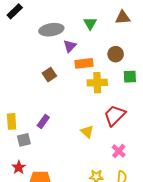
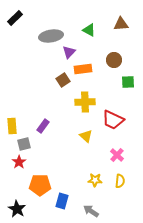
green triangle: (90, 24) -> (89, 30), turned -32
brown square: (49, 75) -> (63, 80), moved
yellow cross: (97, 83) -> (85, 102), moved
red trapezoid: (115, 115) -> (113, 120), turned -110
red star: (19, 167) -> (19, 162), moved

